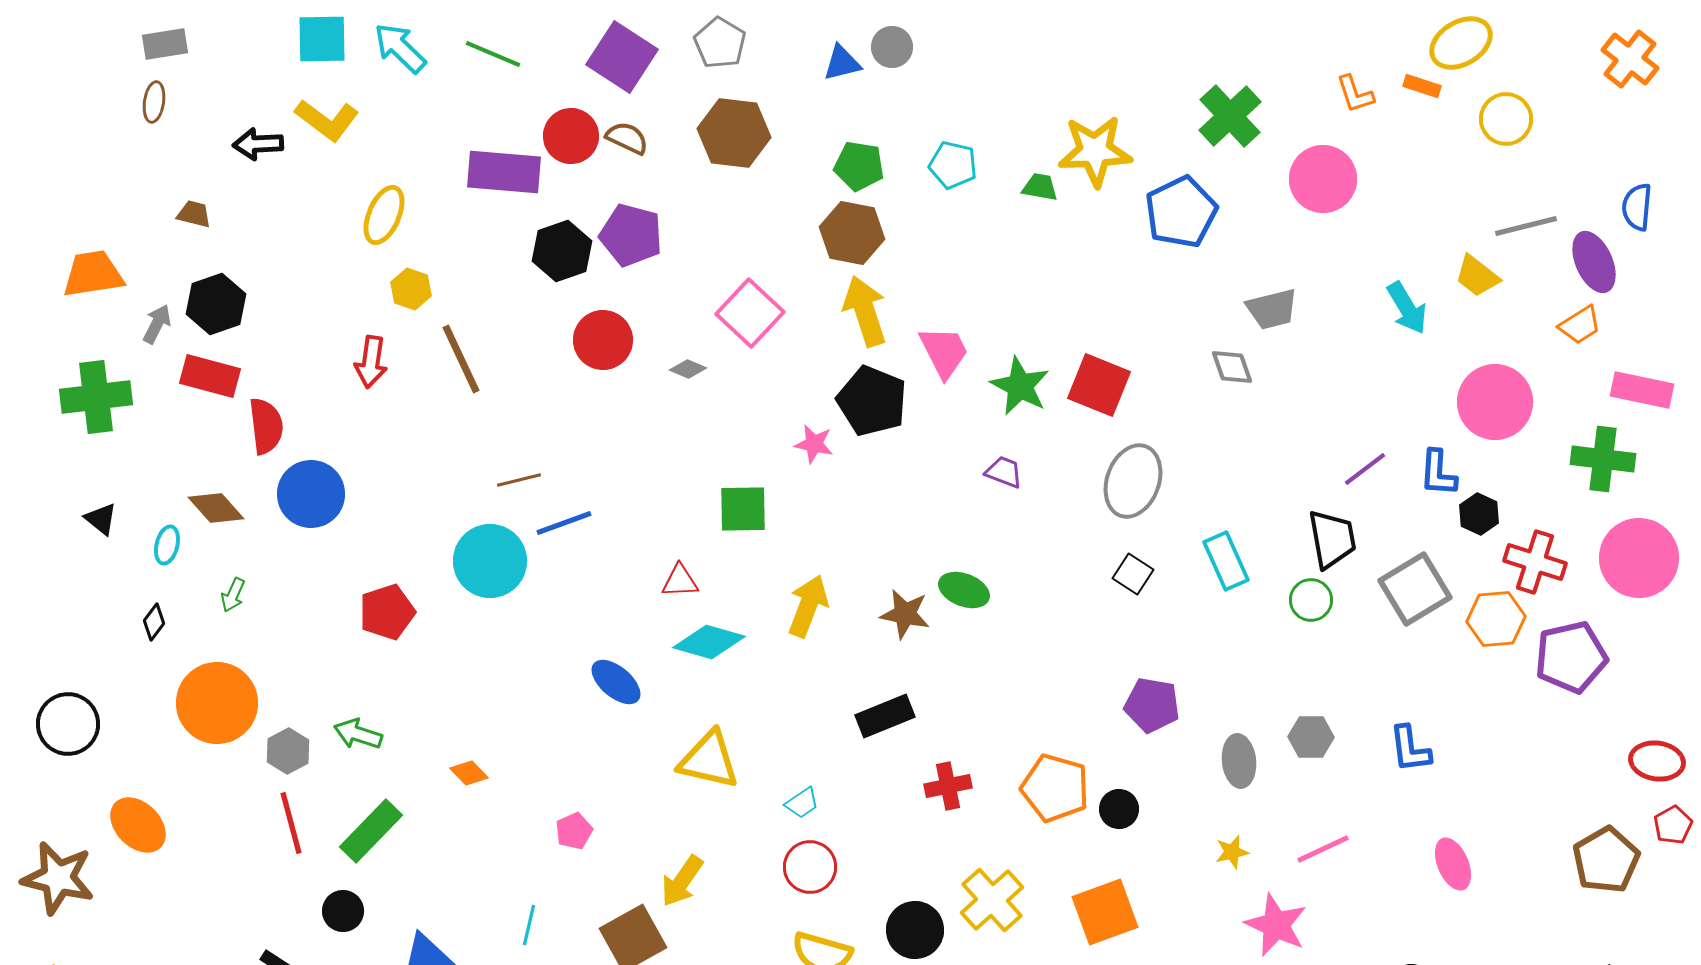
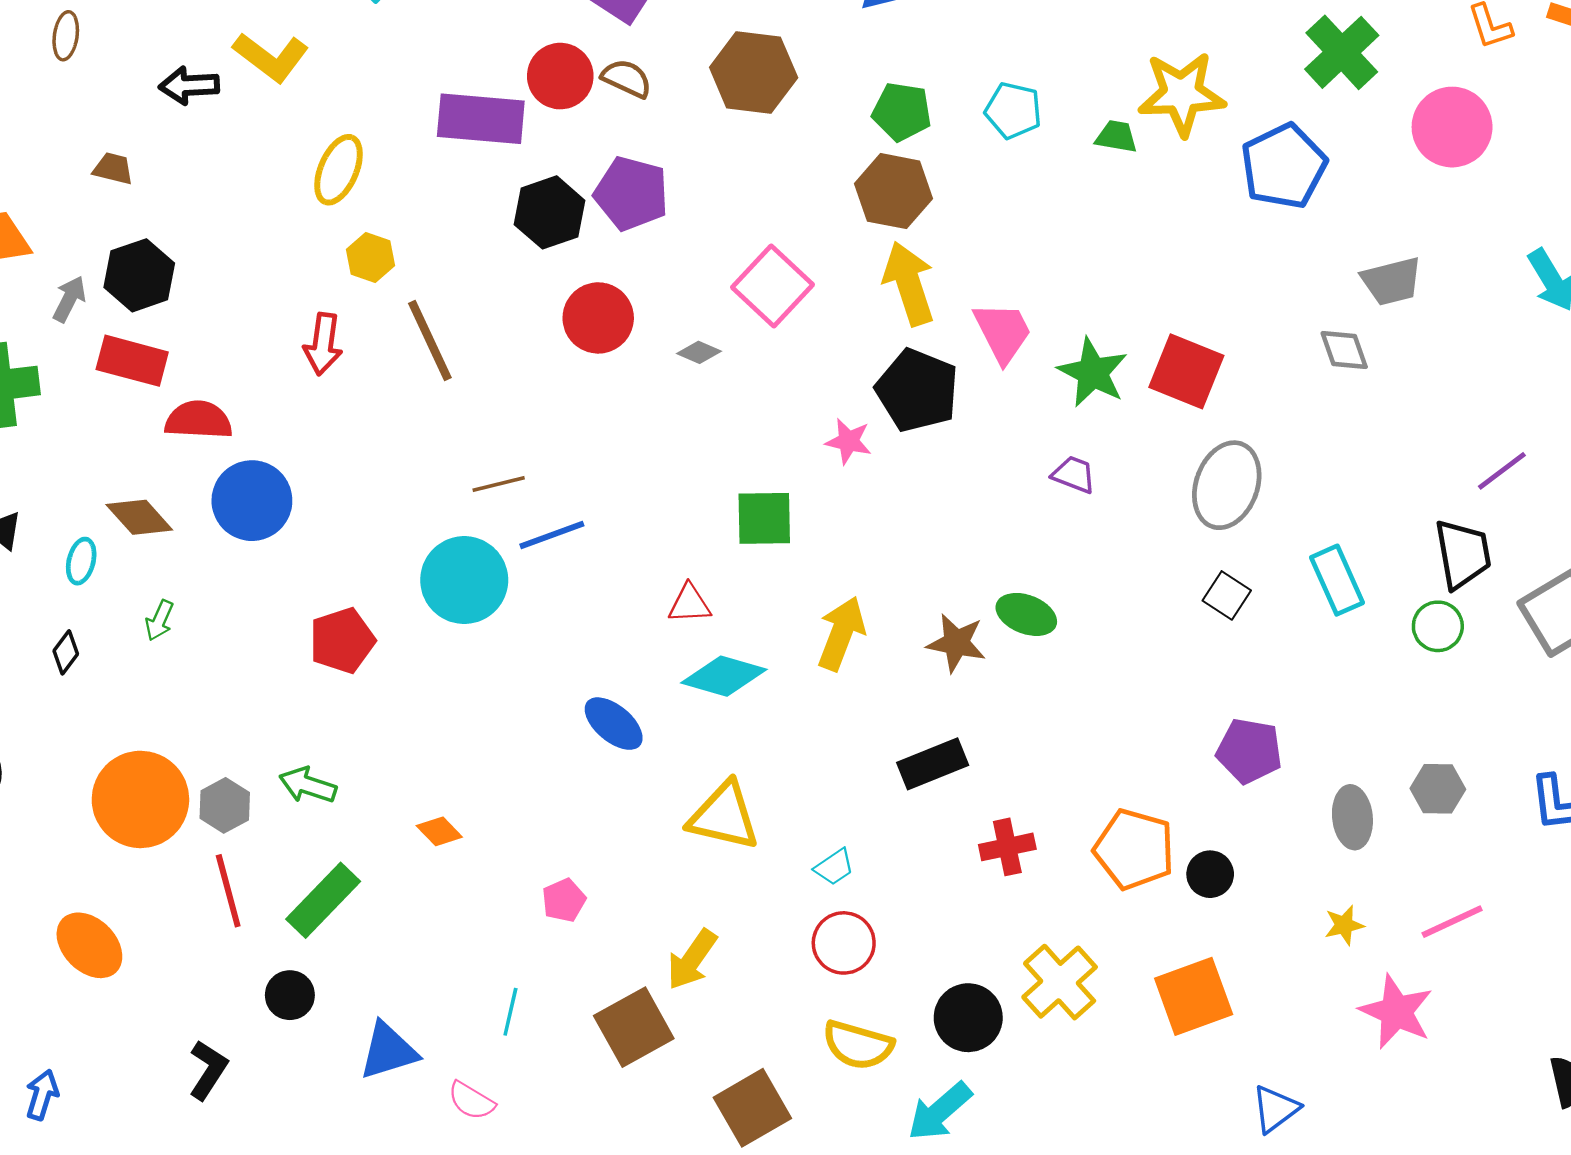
red semicircle: (266, 426) -> (199, 420), turned -80
orange circle: (217, 703) -> (140, 799), moved
orange ellipse: (138, 825) -> (89, 945), moved

